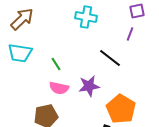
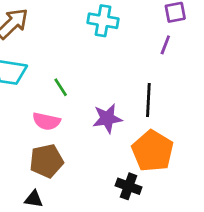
black line: (110, 58) -> (148, 100), moved, turned 55
pink semicircle: (59, 88) -> (46, 121), moved

